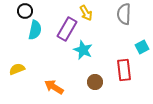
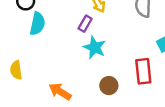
purple rectangle: (67, 29) -> (85, 24), moved, size x0.6
yellow semicircle: (17, 69) -> (16, 70), turned -77

